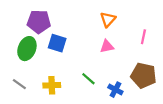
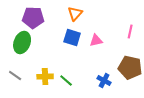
orange triangle: (108, 19) -> (75, 14), moved
blue square: (57, 43) -> (72, 38), moved
green line: (88, 79) -> (66, 81), moved

